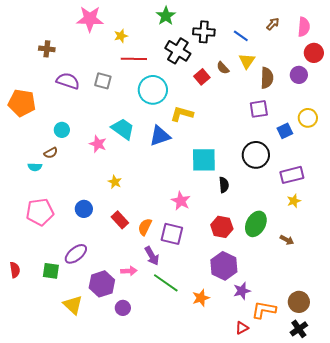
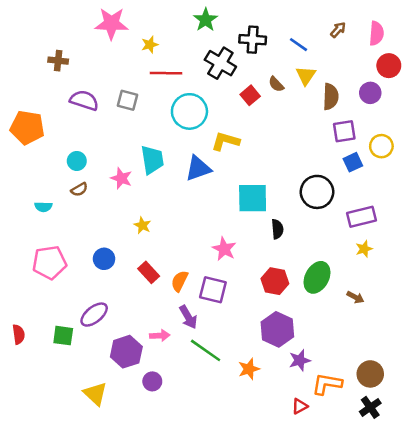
purple square: (259, 109) -> (344, 131), moved
cyan trapezoid: (123, 129) -> (152, 160), turned 45
brown semicircle: (51, 153) -> (79, 189), moved
yellow triangle: (73, 305) -> (95, 394), moved

